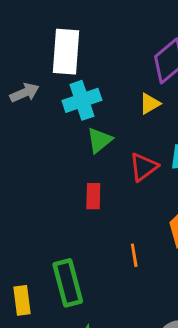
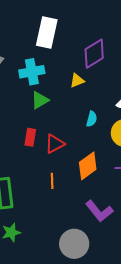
white rectangle: (66, 52) -> (47, 33), moved
red triangle: (144, 167) -> (55, 144), moved

